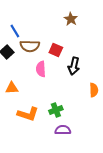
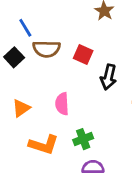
pink semicircle: (41, 69) -> (62, 104), moved
orange triangle: (12, 88) -> (21, 108), turned -32

